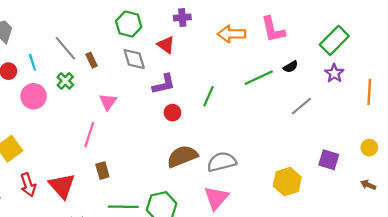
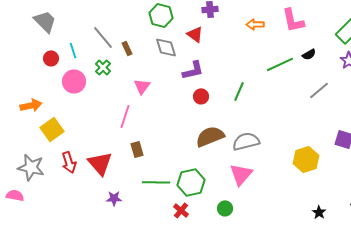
orange arrow: (231, 34) -> (255, 24), size x0.7
green line: (209, 96) -> (239, 91), moved

